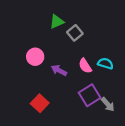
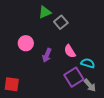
cyan semicircle: (105, 64) -> (88, 63), moved
purple arrow: (59, 70) -> (47, 55), turned -96
red square: (40, 103) -> (12, 84), moved, turned -35

